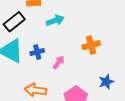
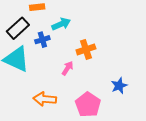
orange cross: (91, 45) -> (86, 49), moved
blue cross: (37, 52) -> (42, 40), moved

